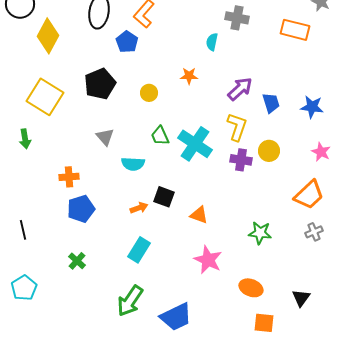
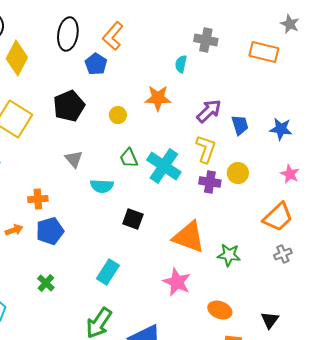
orange star: (189, 76) -> (158, 98), size x1.5
orange arrow: (139, 208) -> (14, 230), moved
orange triangle: (199, 215) -> (189, 237), moved, size x1.8

